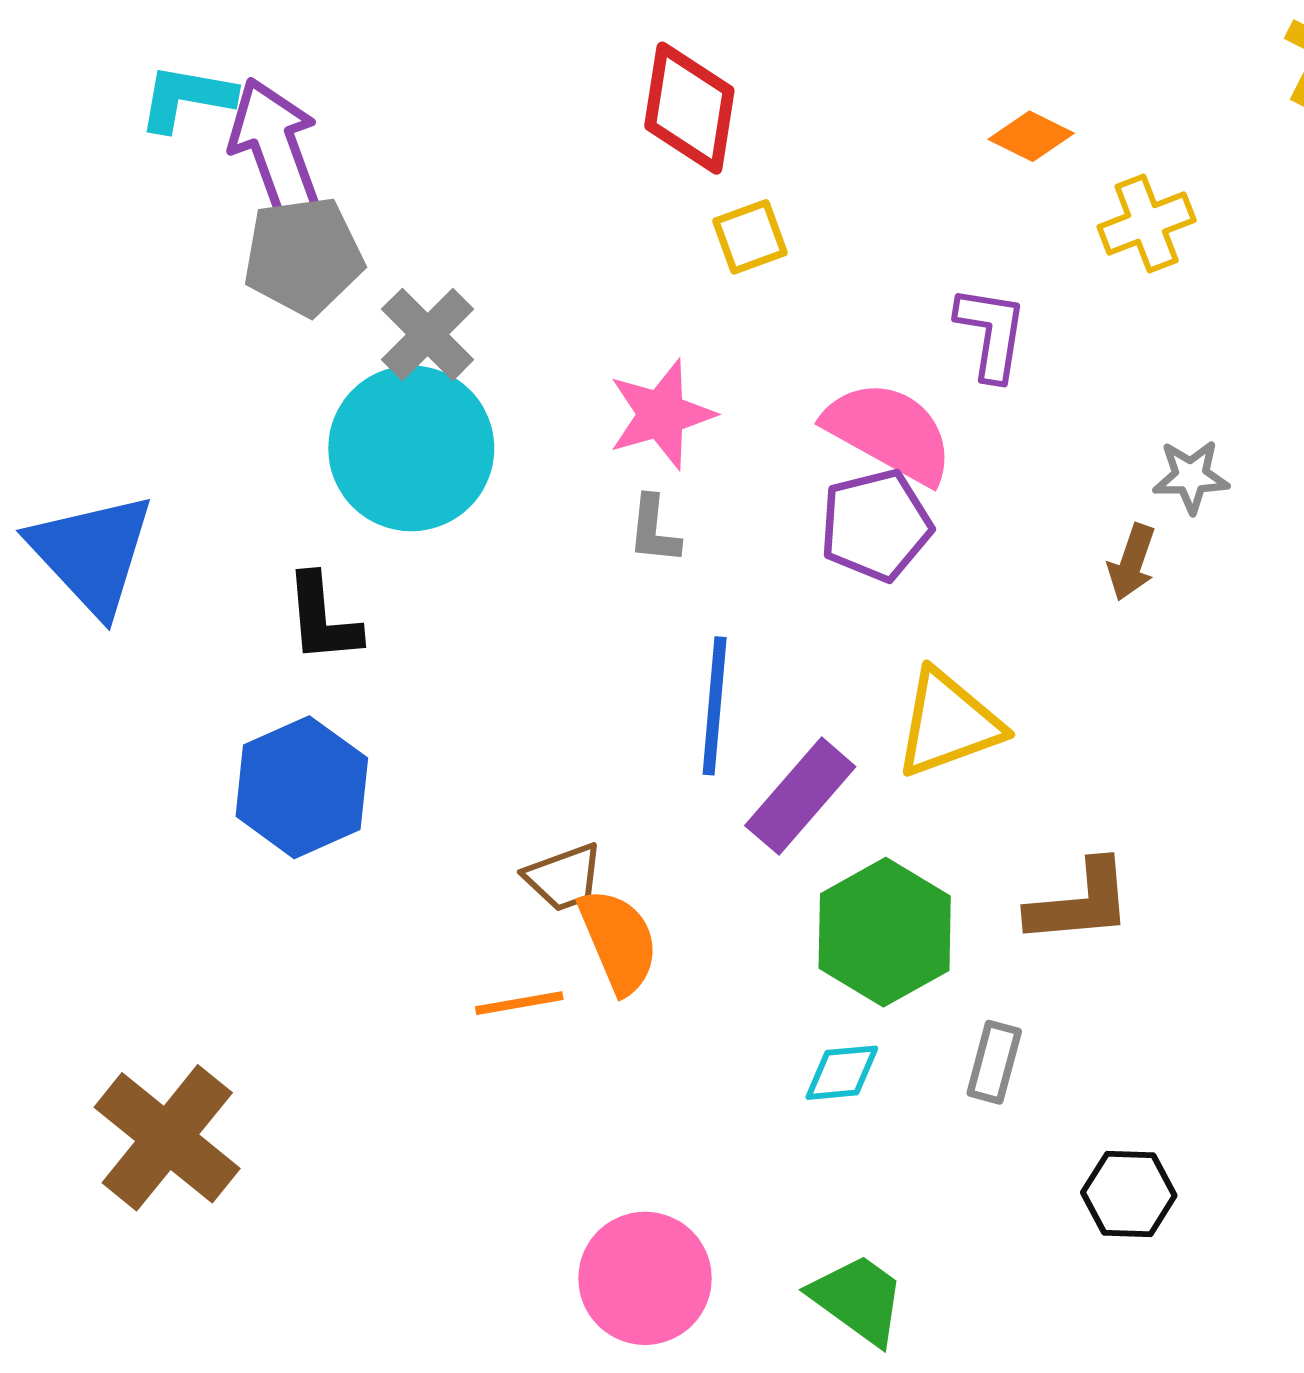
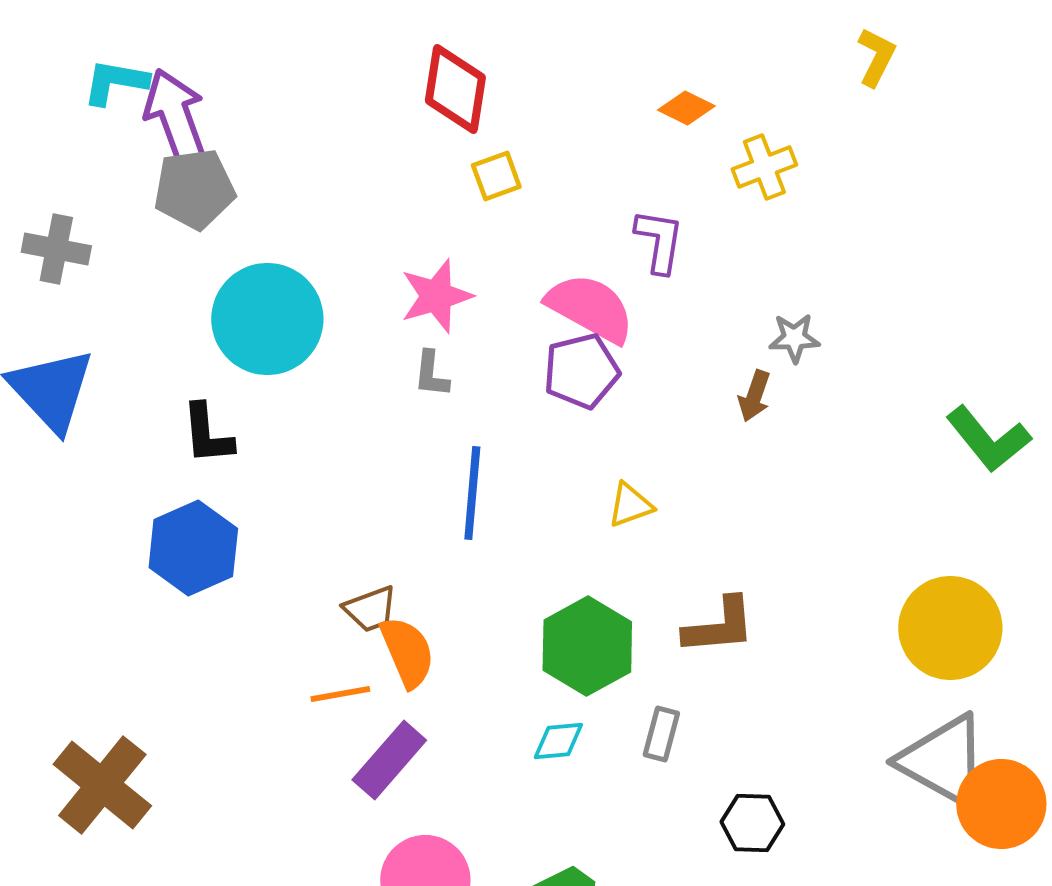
gray cross: (428, 334) -> (56, 249), moved, turned -34
yellow triangle: (948, 724) -> (630, 505), size x0.6
purple rectangle: (800, 796) -> (389, 760), moved

